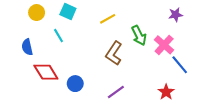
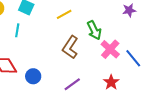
cyan line: (59, 36) -> (17, 30), turned 40
pink cross: (164, 45) -> (110, 49), moved
red star: (166, 92) -> (111, 82), moved

